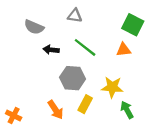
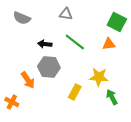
gray semicircle: (34, 27) -> (22, 18), moved
gray hexagon: (73, 78) -> (49, 67), moved
orange arrow: (56, 110) -> (28, 80), moved

